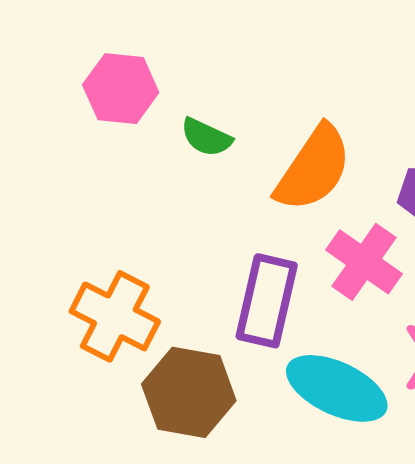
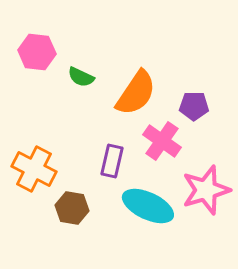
purple rectangle: (267, 301) -> (112, 161), size x0.7
brown hexagon: (189, 392) -> (72, 208), size x0.7

